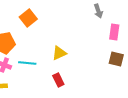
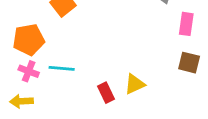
yellow triangle: (59, 53) -> (135, 84), moved

